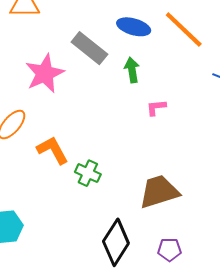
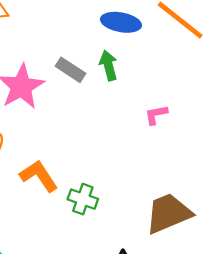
gray rectangle: (89, 48) -> (71, 70), moved, size x0.7
green arrow: (132, 70) -> (108, 65), moved

